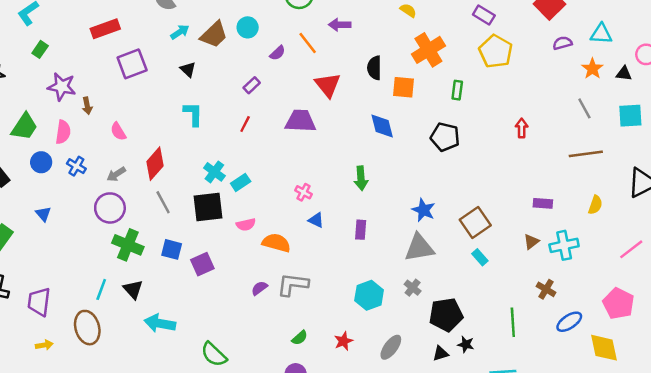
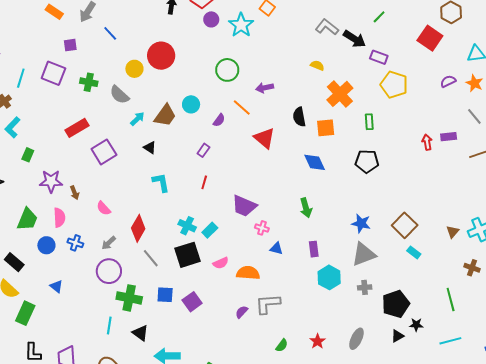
purple semicircle: (562, 43) -> (448, 81), moved
purple trapezoid: (300, 121) -> (244, 206), moved, turned -148
purple rectangle: (543, 203) -> (449, 137), moved
gray cross: (413, 288) -> (365, 287), turned -32
cyan line: (101, 289) -> (109, 325), moved
cyan hexagon: (369, 295) -> (329, 277), moved

